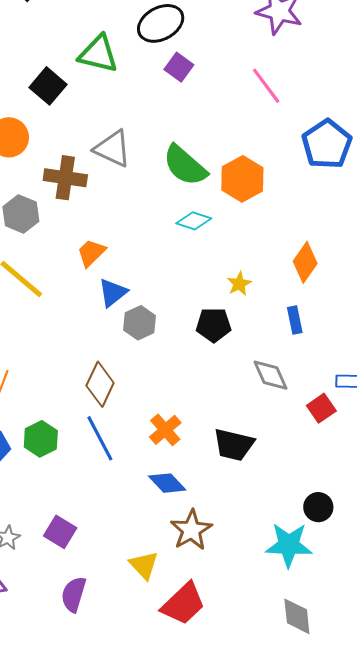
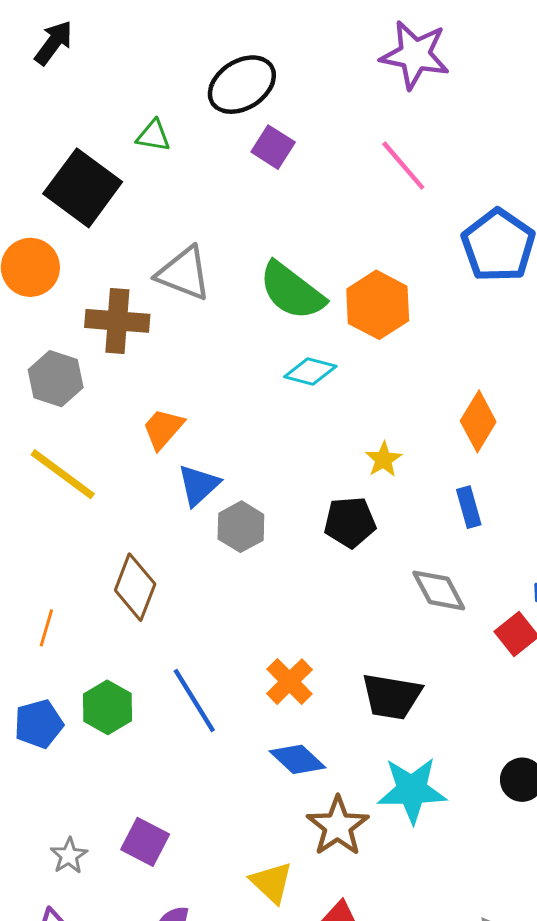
green triangle: (98, 54) -> (153, 136), size x0.6
black square: (48, 86) -> (83, 188), size x1.4
brown diamond: (100, 384) -> (135, 587), moved
cyan star: (289, 545) -> (412, 790), moved

